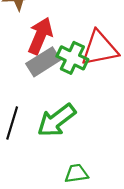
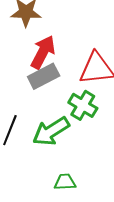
green cross: (72, 58) -> (83, 105), moved

